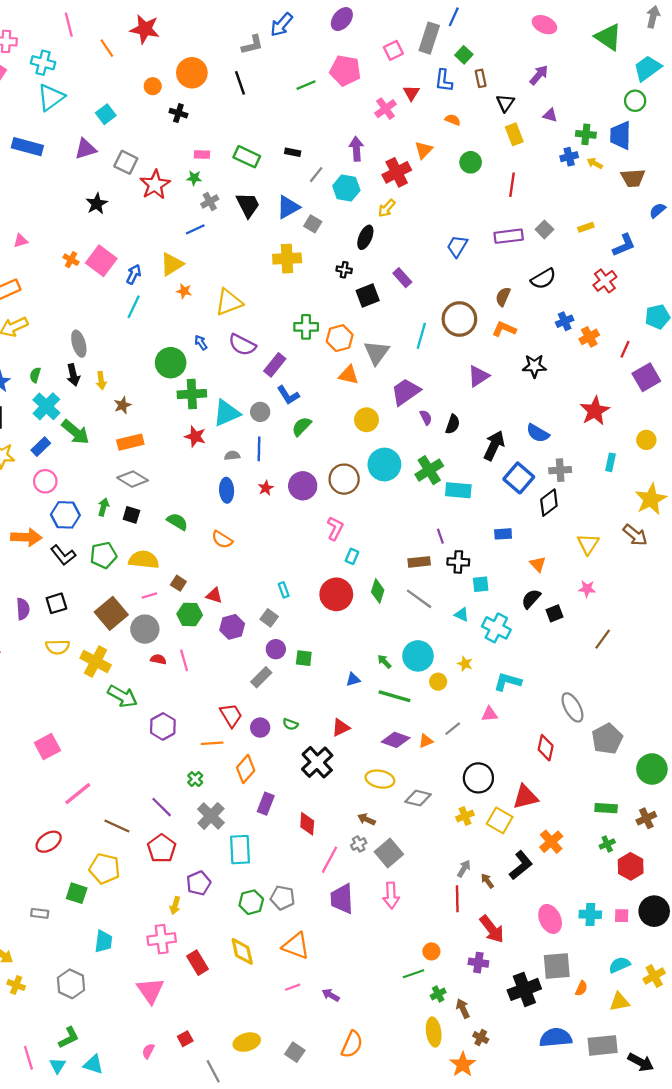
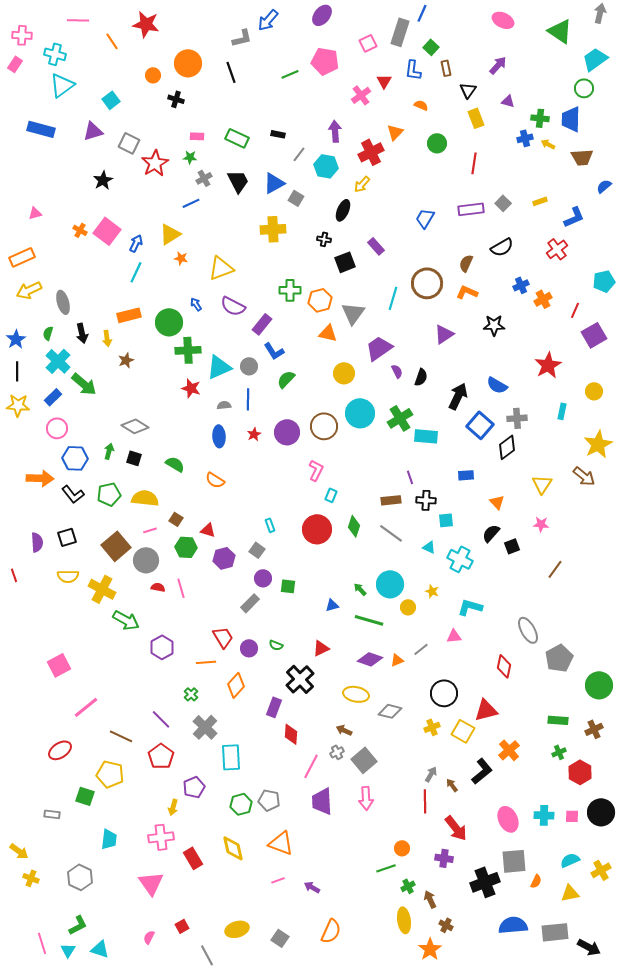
pink line: (69, 25) -> (78, 20), turned -75
gray ellipse: (79, 344) -> (63, 302), moved
orange rectangle: (130, 442) -> (129, 315), moved
purple rectangle: (266, 804) -> (274, 707), moved

